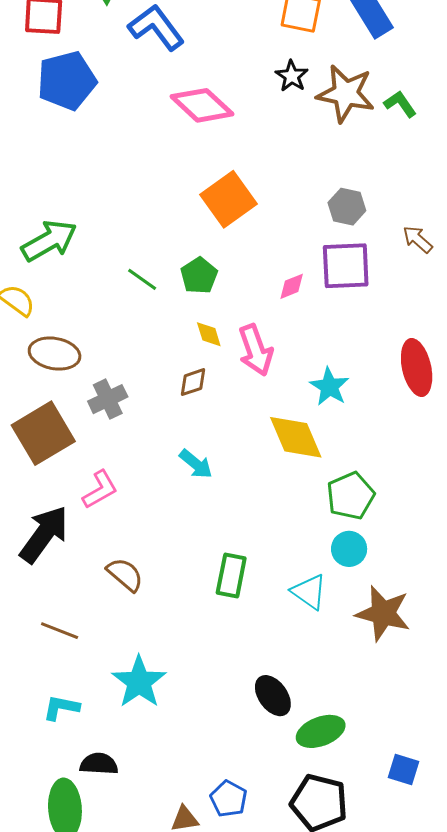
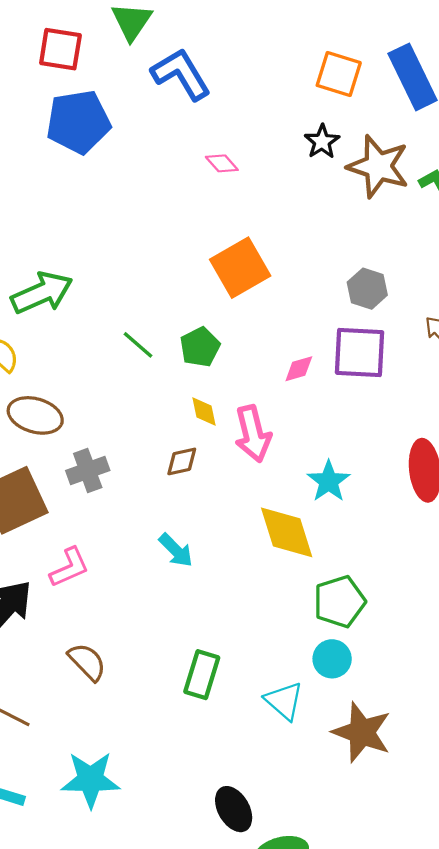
pink diamond: (202, 105) -> (222, 163), size x0.5
cyan star: (139, 682) -> (91, 780), turned 30

